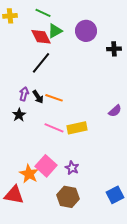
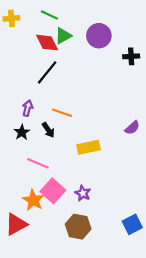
black arrow: (38, 97) -> (48, 130), moved
pink line: (54, 128) -> (38, 163), moved
red triangle: (14, 195) -> (16, 224), turned -40

